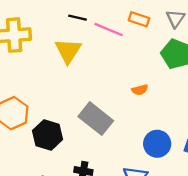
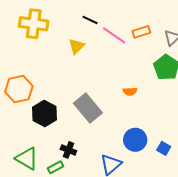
orange rectangle: (139, 19) -> (141, 32), turned -48
yellow triangle: (68, 51) -> (76, 46), size x0.7

